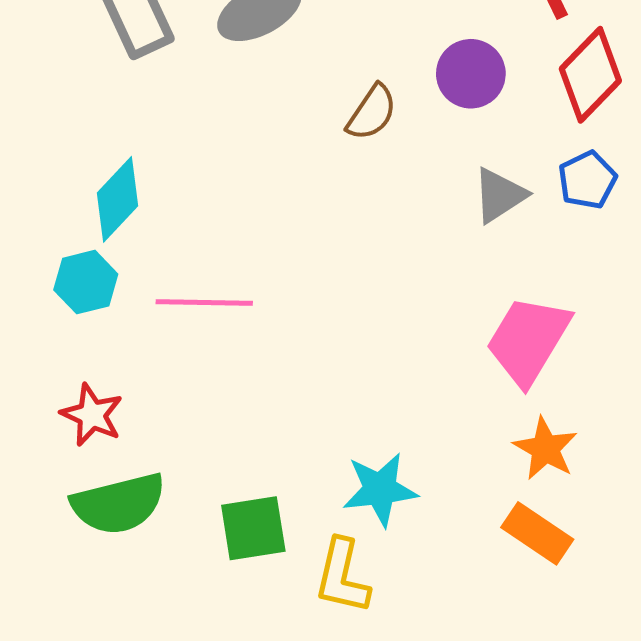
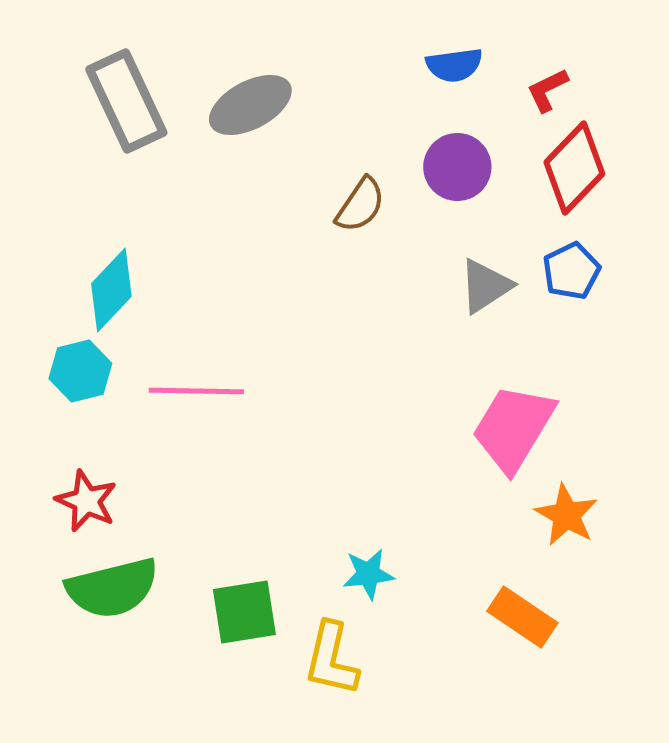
orange star: (545, 449) -> (566, 515), moved
cyan star: (380, 489) -> (368, 574), size x0.7

